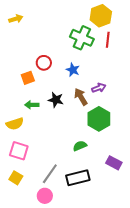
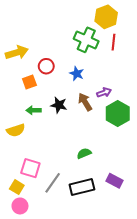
yellow arrow: (16, 19) -> (17, 53), moved, size x1.5
green hexagon: (99, 119) -> (118, 113), moved
pink square: (19, 151) -> (30, 168), moved
purple rectangle: (114, 163) -> (115, 181), moved
pink circle: (45, 196) -> (20, 206), moved

